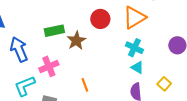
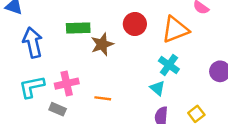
pink cross: (49, 66) -> (67, 84), moved
cyan triangle: (137, 67) -> (158, 88), moved
orange line: (85, 85) -> (103, 98), turned -72

